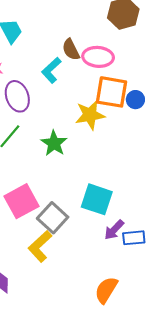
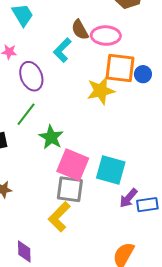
green star: (54, 143) -> (51, 137), moved
pink square: (21, 201) -> (73, 165), moved, turned -36
gray square: (53, 218) -> (70, 189), turned -32

